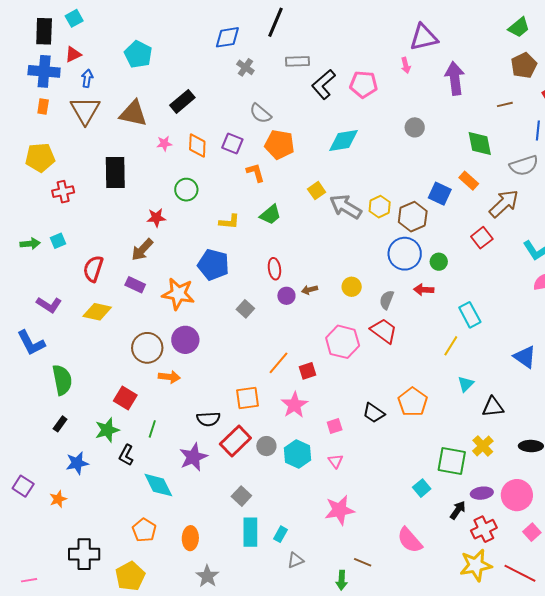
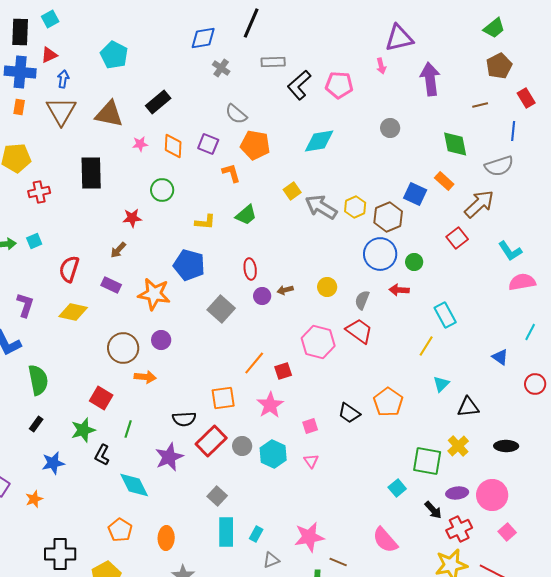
brown arrow: (142, 250) -> (118, 250), size x0.7
purple L-shape: (49, 305) -> (25, 305), turned -105
gray square: (245, 309) -> (221, 309), size x1.5
purple circle: (185, 340) -> (161, 340), size x0.7
blue triangle: (525, 357) -> (500, 357), size x0.7
pink star: (340, 510) -> (309, 537), moved
black arrow: (458, 510) -> (433, 510), turned 102

